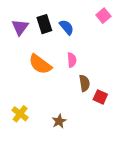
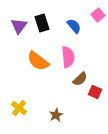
blue semicircle: (67, 27) -> (74, 26), moved
pink semicircle: (72, 60) -> (68, 57), size x1.5
brown semicircle: (84, 83) -> (80, 79), turned 56

